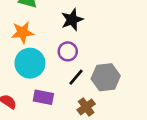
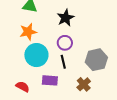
black line: (76, 77) -> (63, 62), moved, turned -48

